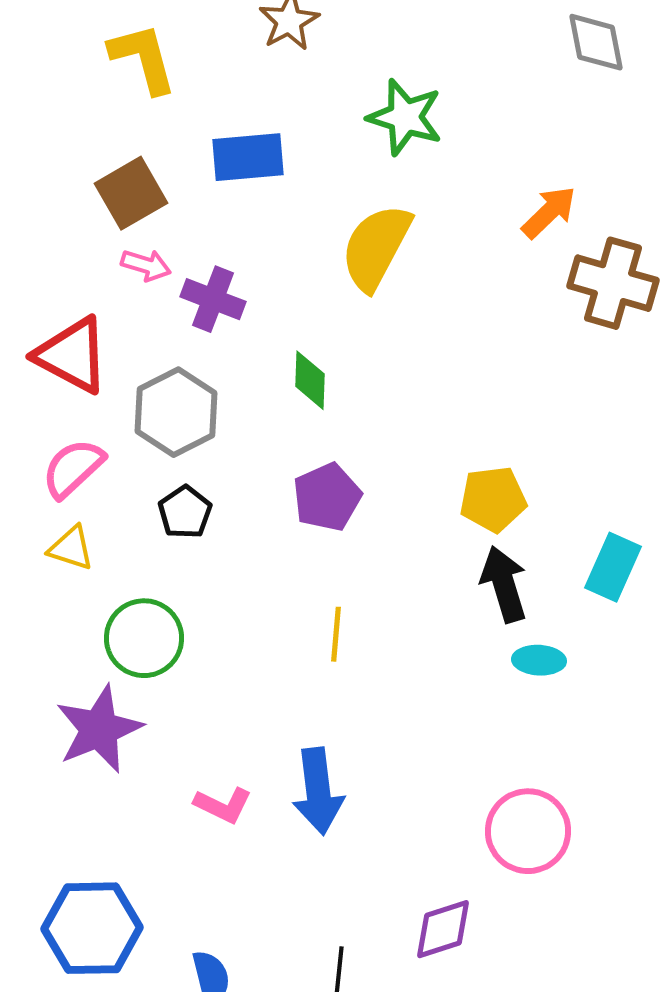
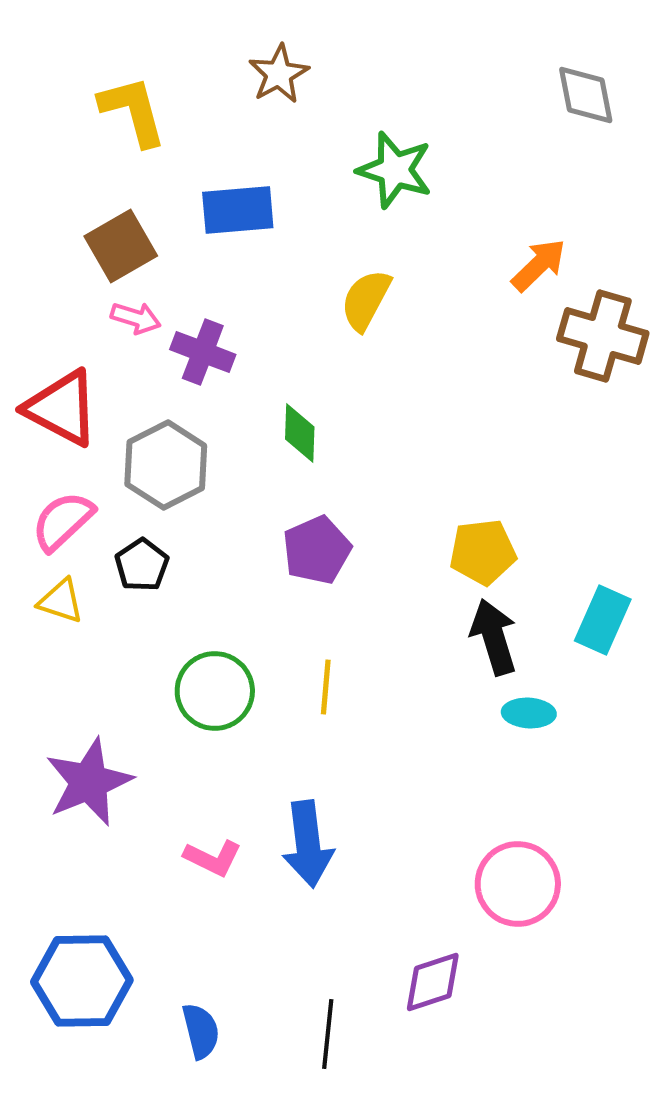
yellow semicircle: (376, 247) -> (366, 300), size x0.7
black pentagon: (185, 512) -> (142, 565), moved
green circle: (144, 638) -> (215, 691), moved

